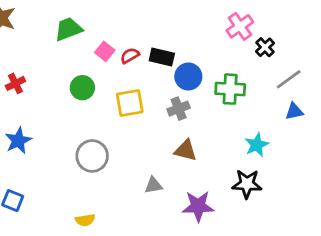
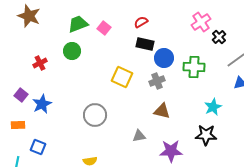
pink square: (105, 51) -> (104, 28), moved
red semicircle: (130, 56) -> (141, 22), moved
green circle: (82, 88) -> (72, 51), moved
yellow square: (130, 103) -> (122, 77), turned 35

